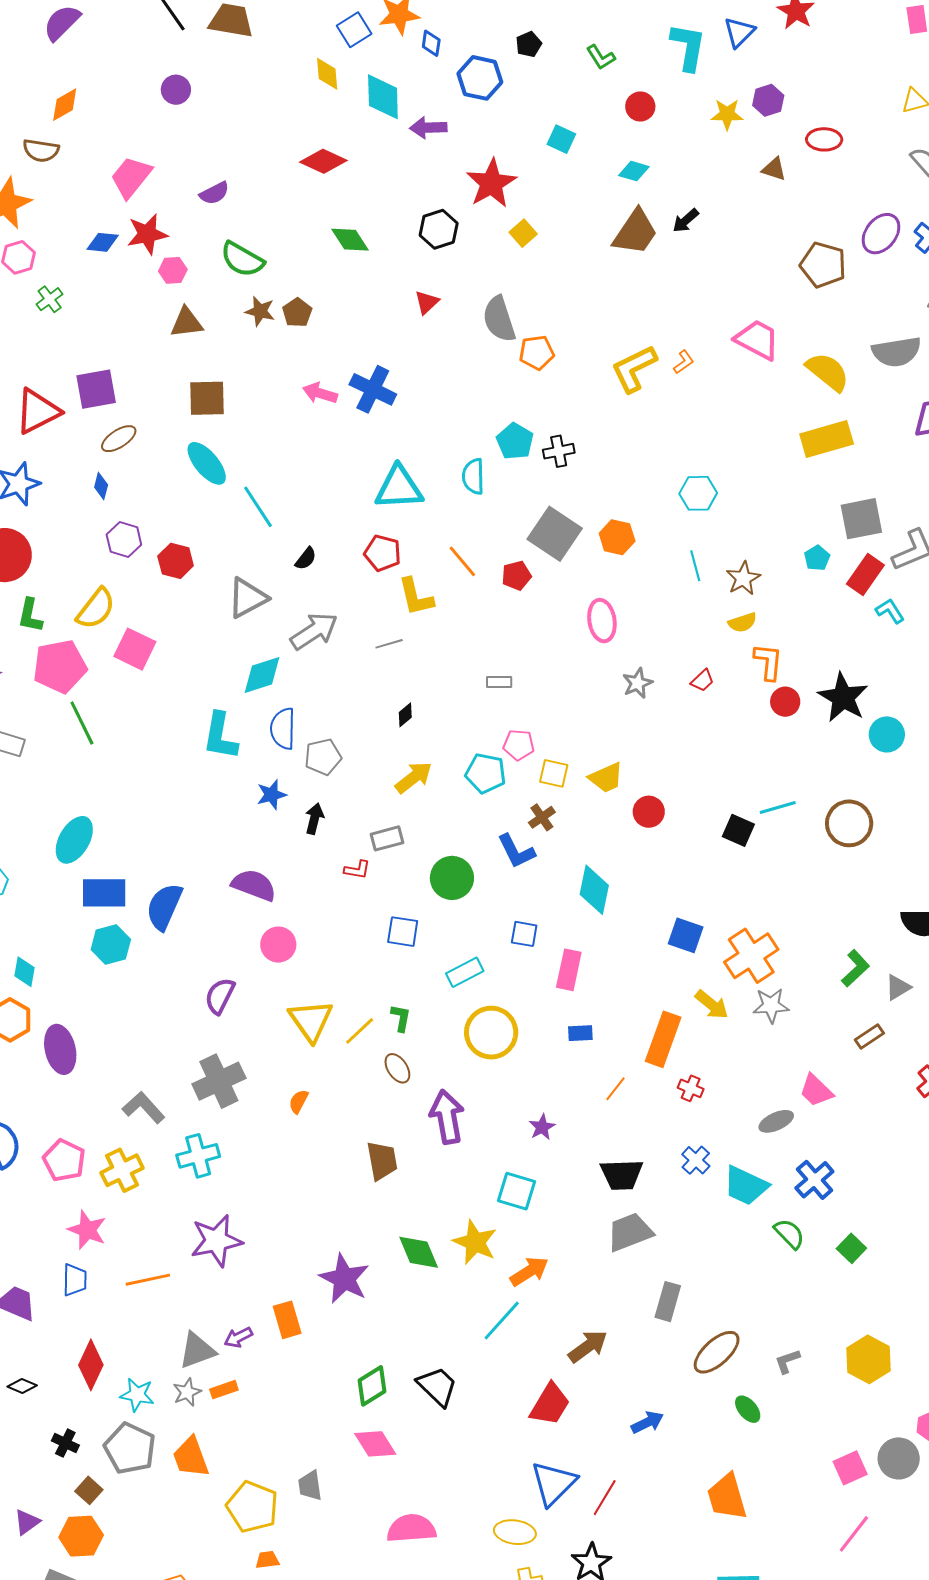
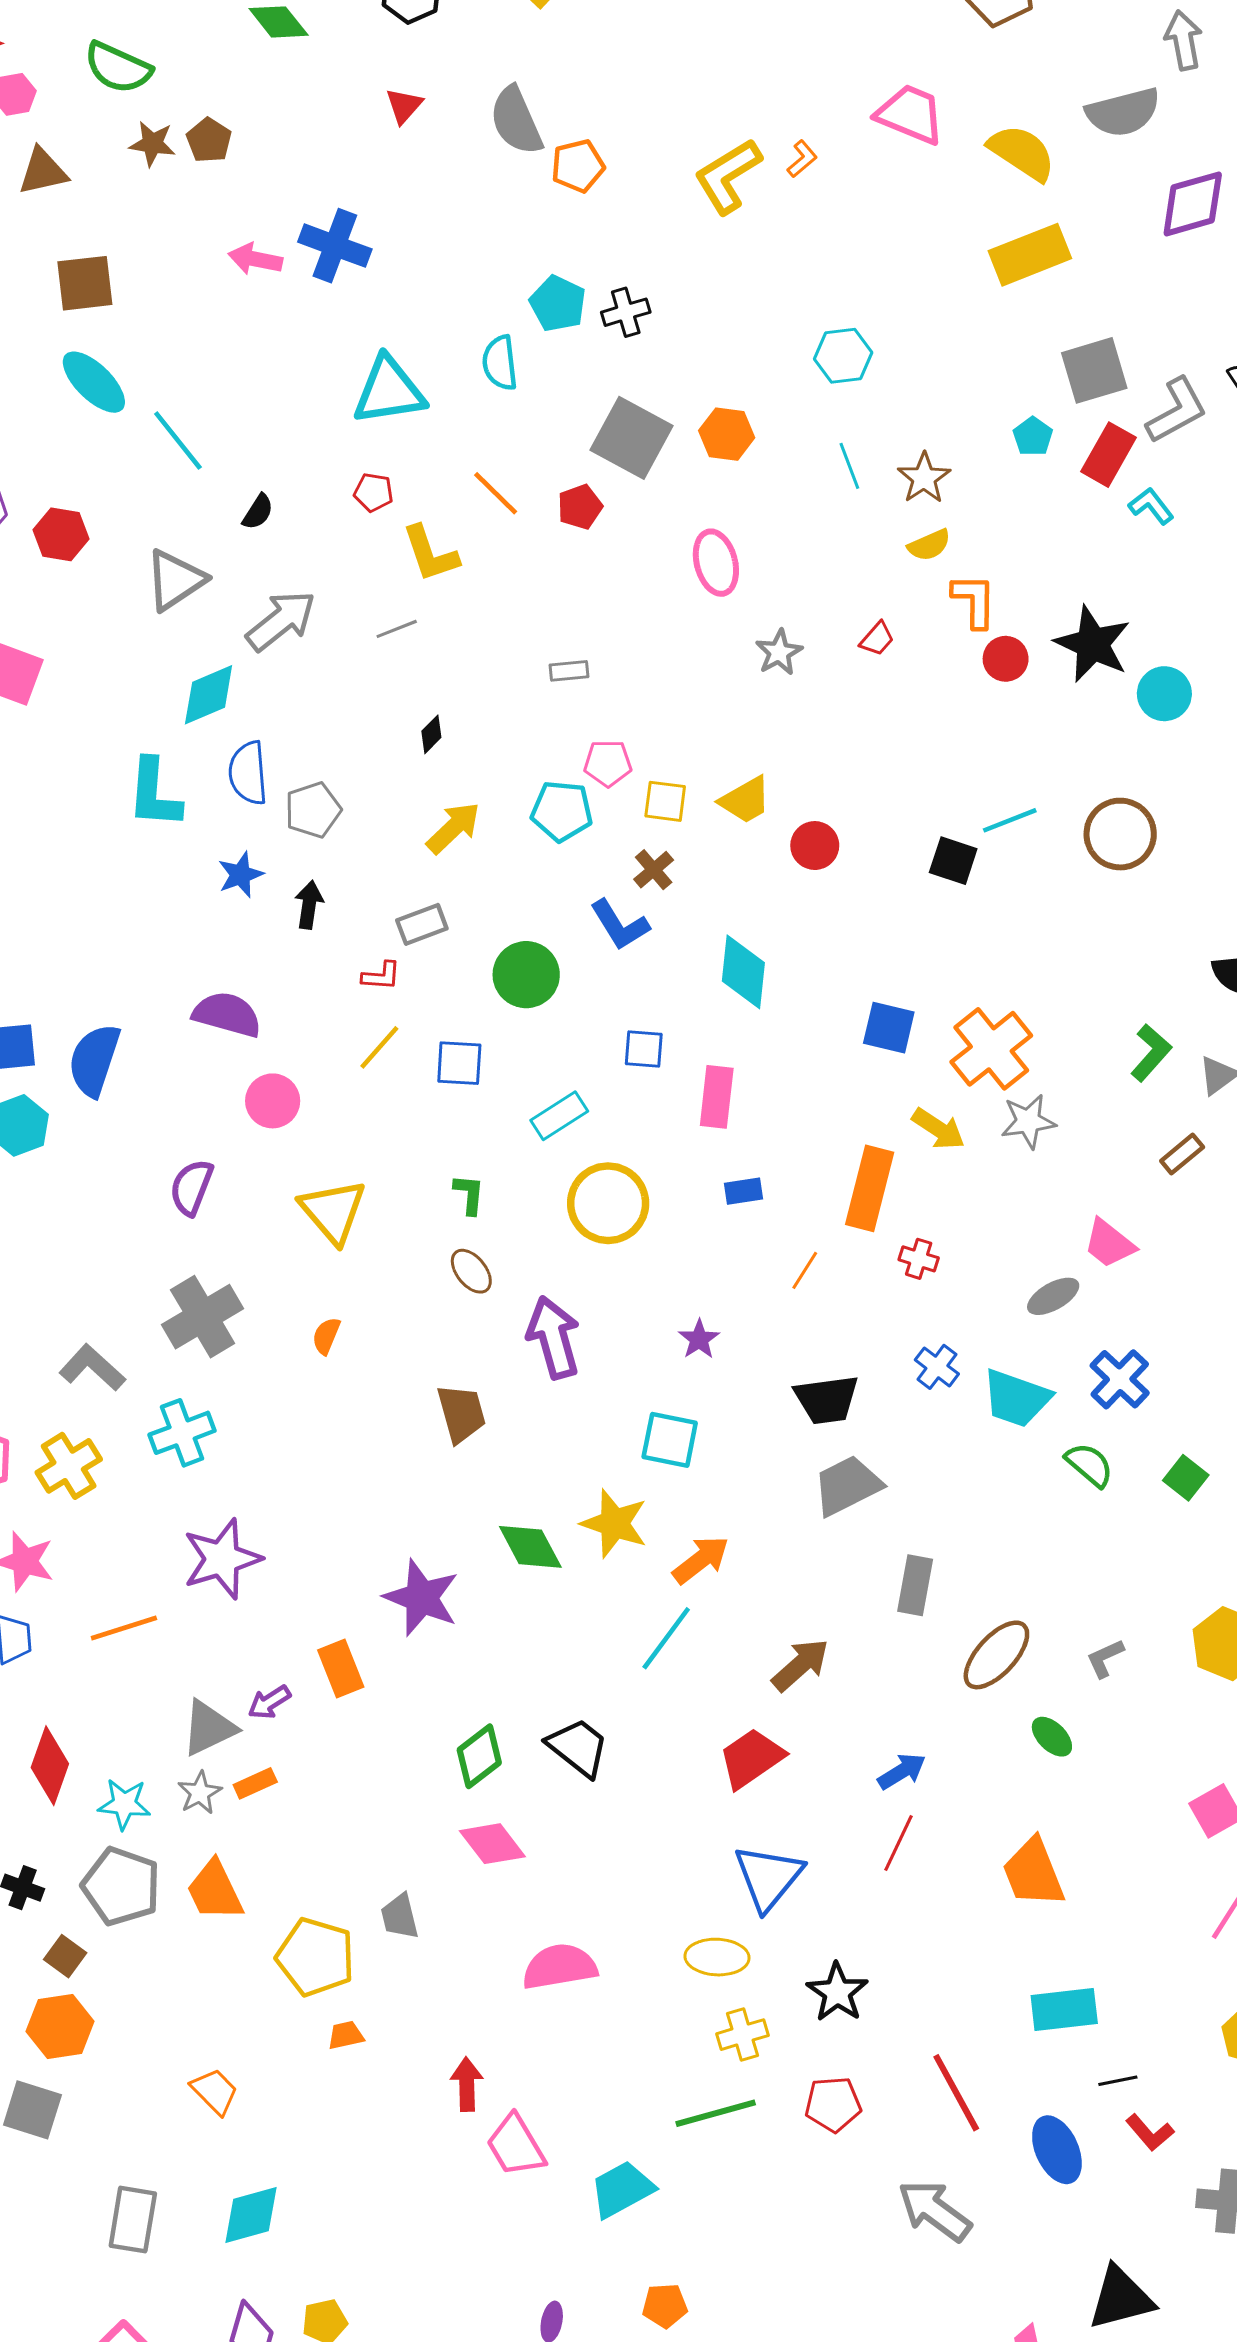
red pentagon: (383, 553) -> (374, 492), size x0.7
yellow line: (360, 1031) -> (379, 1047), moved
red trapezoid: (550, 1404) -> (751, 1758), turned -150
red line: (605, 1498) -> (899, 1843), moved

